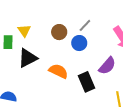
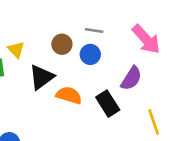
gray line: (85, 25) -> (94, 30), turned 64
black triangle: (28, 58) -> (41, 77), moved

